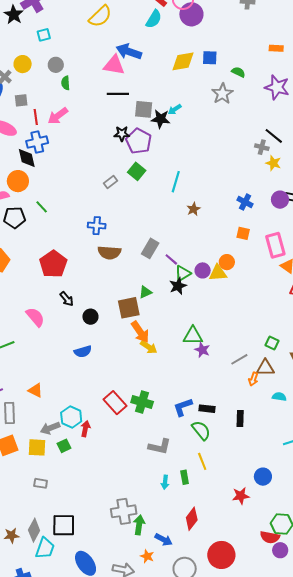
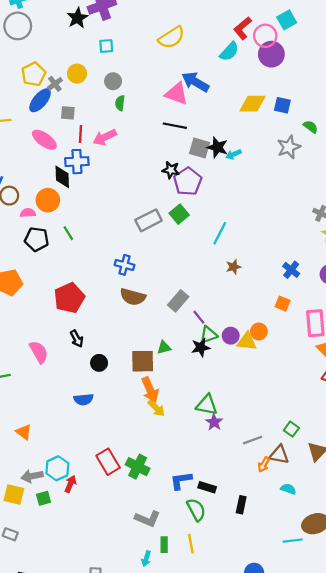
black star: (161, 119) -> (217, 147), moved
gray rectangle: (110, 182) -> (149, 220), size x1.6
green rectangle: (185, 477) -> (164, 545), moved

